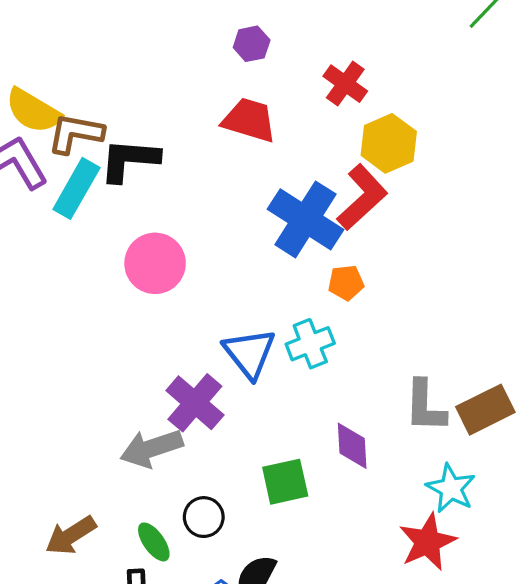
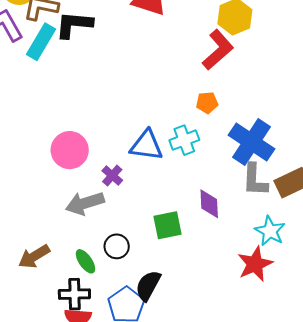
blue cross: (306, 219) -> (252, 142), moved
pink circle: (155, 263) -> (70, 150), moved
blue triangle: (249, 353) -> (147, 145), turned -45
purple cross: (195, 403) -> (112, 176), size x0.6

